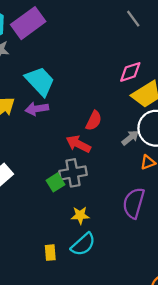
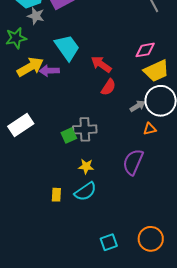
purple arrow: (37, 109) -> (49, 71), moved
red arrow: (78, 144) -> (101, 64), moved

